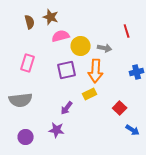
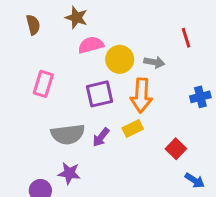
brown semicircle: (30, 22) -> (33, 25), moved
gray semicircle: (21, 100) -> (68, 134), moved
purple arrow: (67, 108) -> (101, 137), moved
purple star: (57, 130) -> (69, 173), moved

